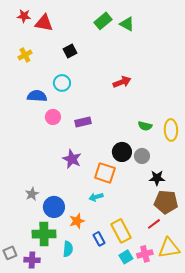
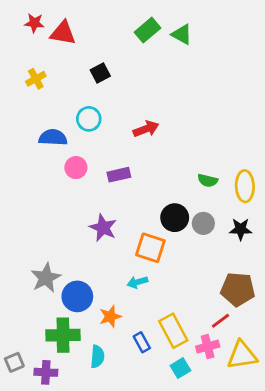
red arrow: (122, 82) -> (146, 129), moved
black star: (157, 178) -> (241, 229), moved
gray star: (32, 194) -> (46, 278), size x1.5
pink cross: (145, 254) -> (208, 347), moved

